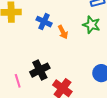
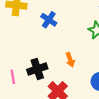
orange arrow: (63, 32) -> (70, 60), moved

